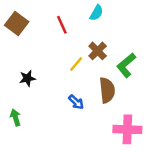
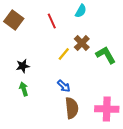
green L-shape: (126, 65) -> (106, 55), turned 100
brown semicircle: (107, 90) -> (72, 108), moved
green arrow: (15, 118) -> (24, 89), moved

